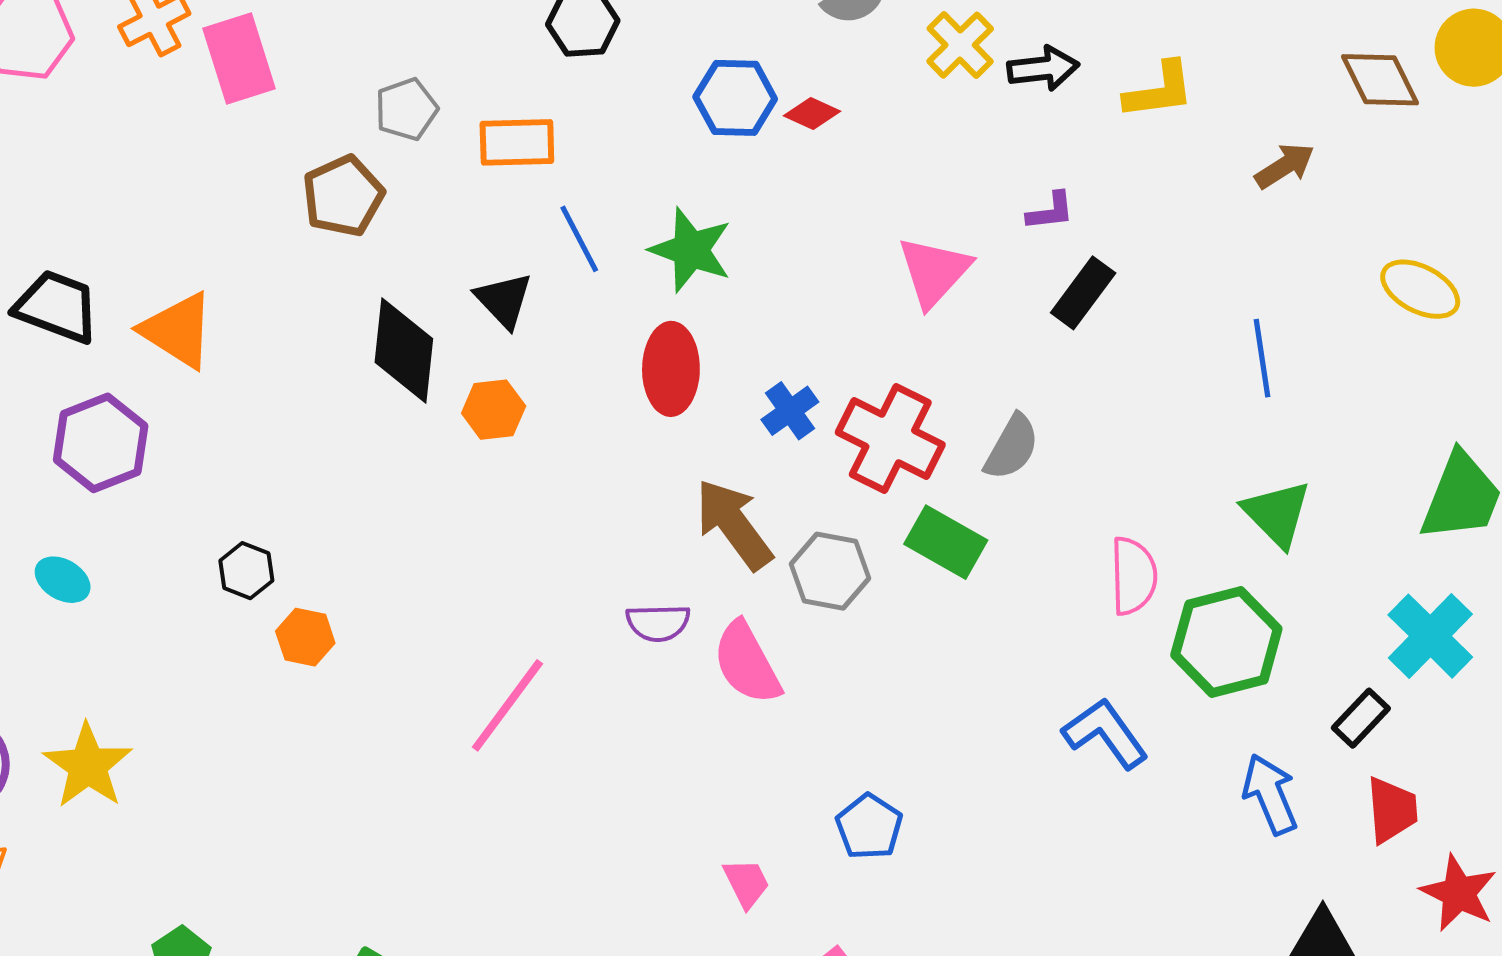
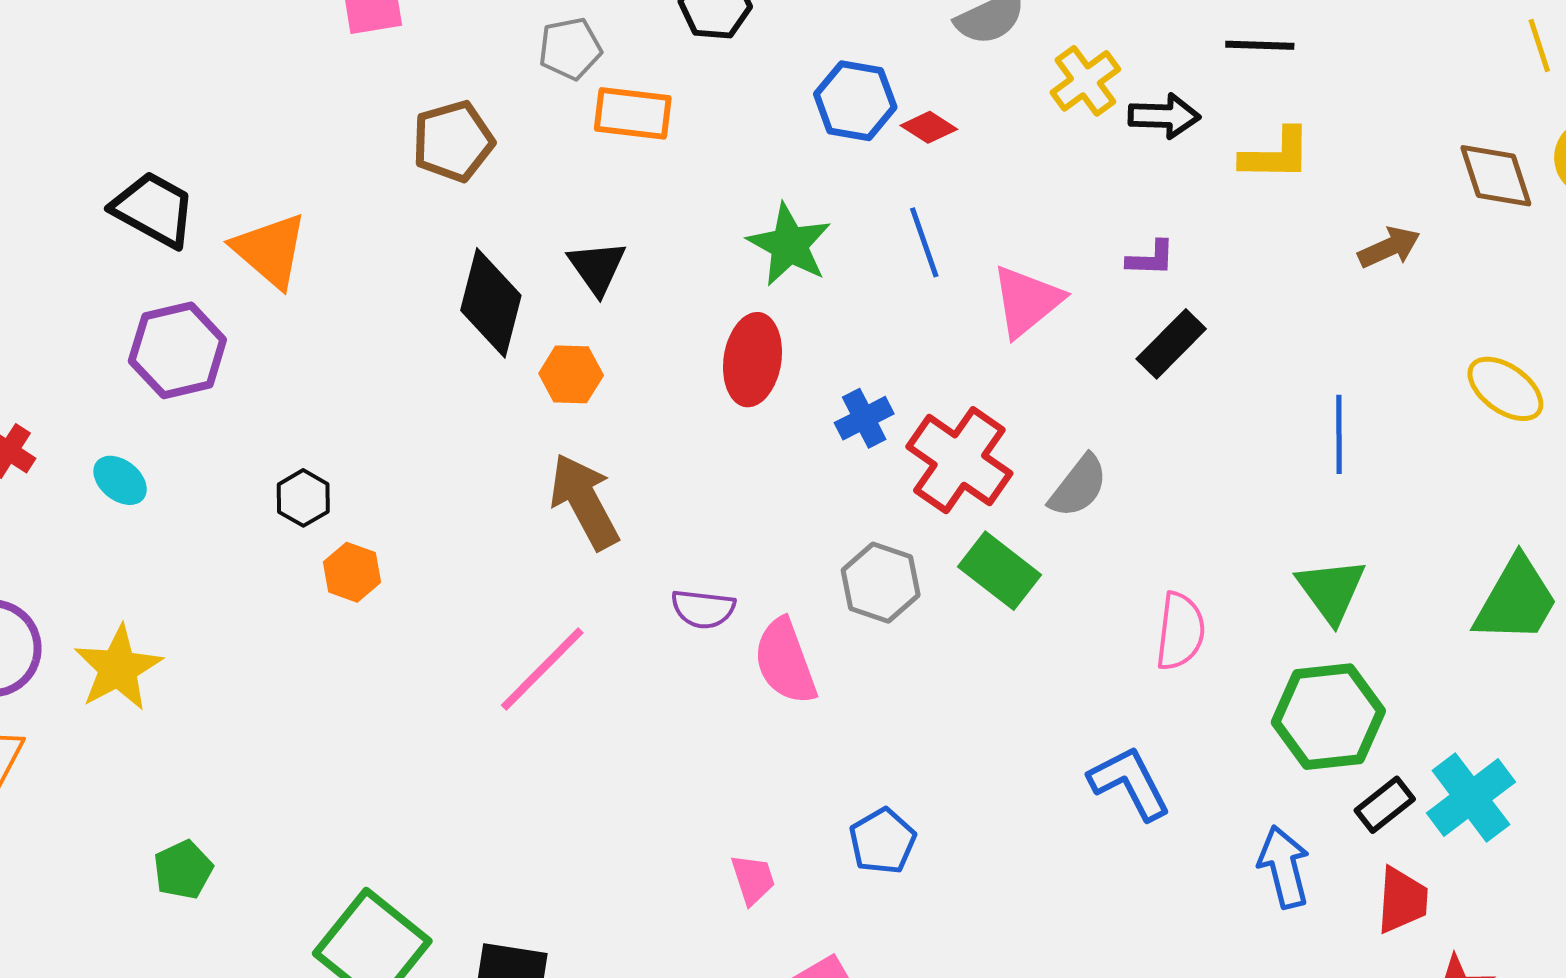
gray pentagon: (406, 109) -> (570, 49), moved
blue line: (579, 239) -> (924, 242), moved
brown arrow: (734, 524) -> (584, 501), moved
cyan cross: (1430, 636) -> (1471, 797), moved
green hexagon: (1226, 642) -> (1328, 717), moved

